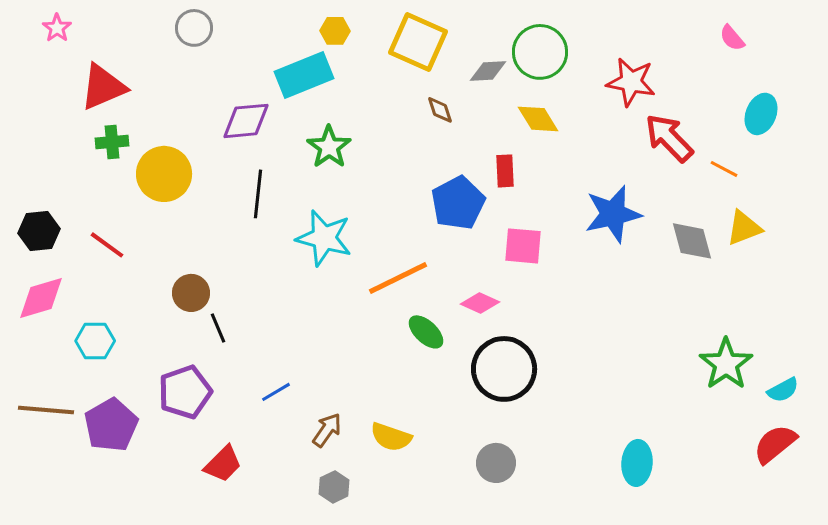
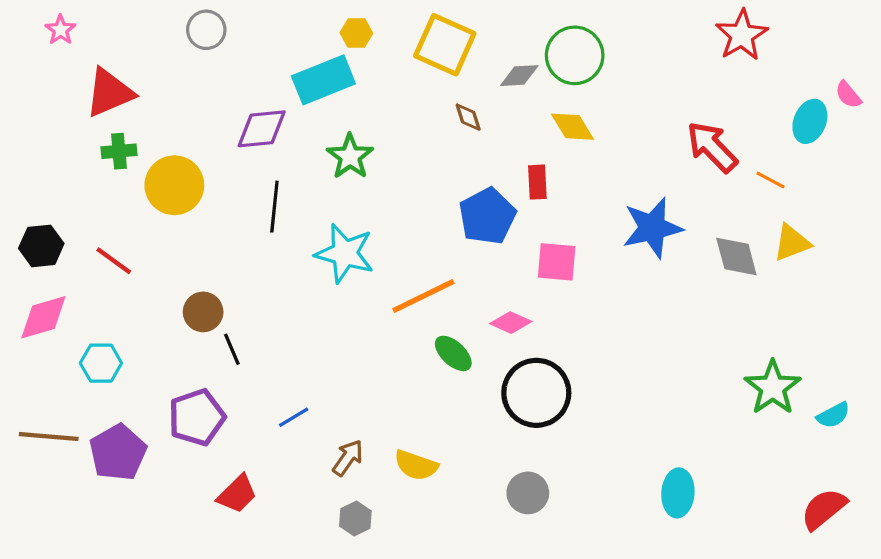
pink semicircle: (732, 38) -> (848, 95), moved
red star: (631, 82) -> (742, 35), moved, turned 30
red semicircle: (775, 444) -> (824, 509), moved

